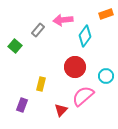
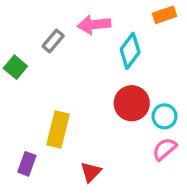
red circle: (75, 67) -> (132, 103), moved
yellow rectangle: (41, 84) -> (58, 129), size x1.5
pink semicircle: (83, 96) -> (164, 149), moved, size x0.7

